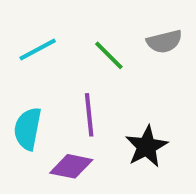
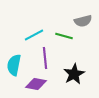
cyan line: (38, 49) -> (34, 35), moved
green line: (109, 55) -> (64, 36), moved, turned -30

